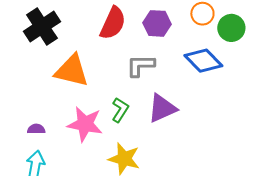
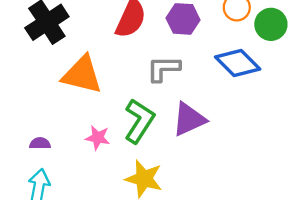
green L-shape: (120, 110) -> (139, 121), size x1.5
pink star: (85, 124) -> (98, 138), size x0.6

